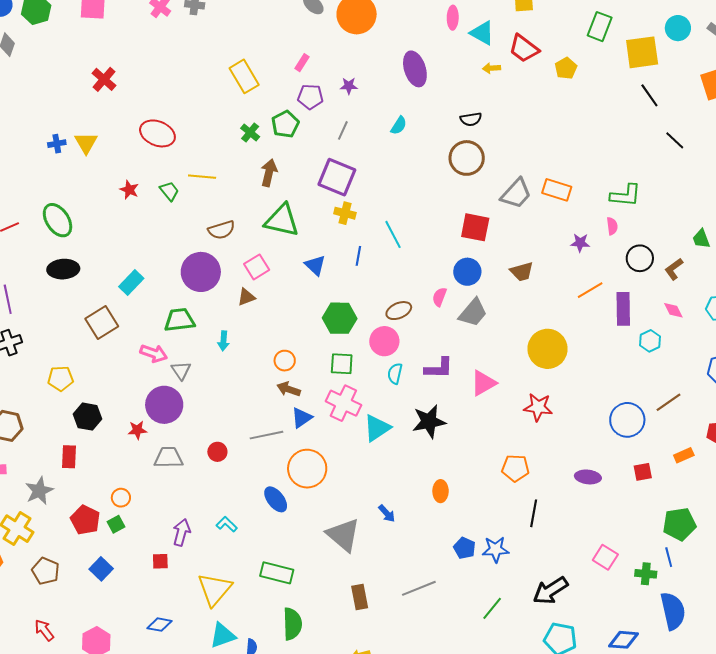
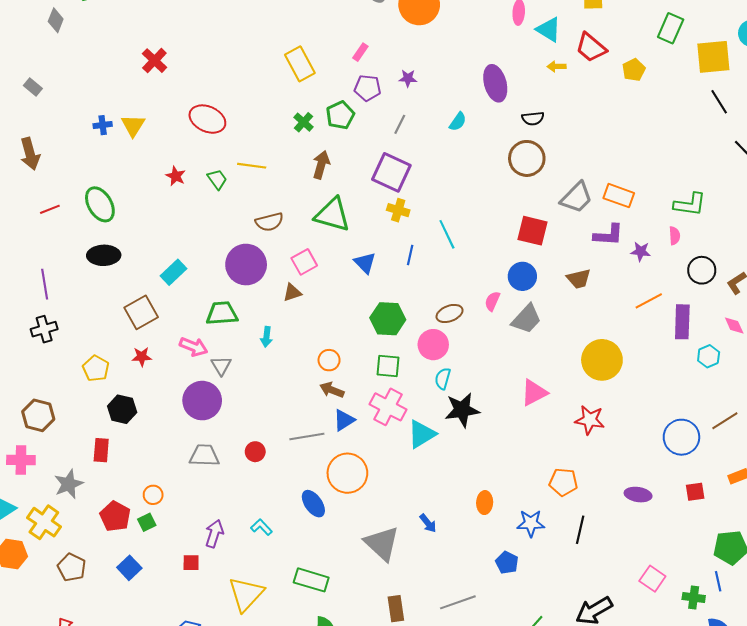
purple ellipse: (415, 69) -> (495, 83), moved
purple L-shape: (439, 368) -> (608, 235), moved
yellow pentagon: (60, 378) -> (96, 369), turned 30
black star: (429, 421) -> (462, 410), moved
red star: (137, 430) -> (142, 357), moved
blue star: (496, 549) -> (531, 523), moved

